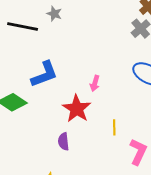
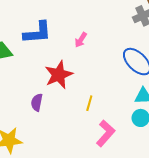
pink arrow: (95, 83) -> (81, 40), moved

